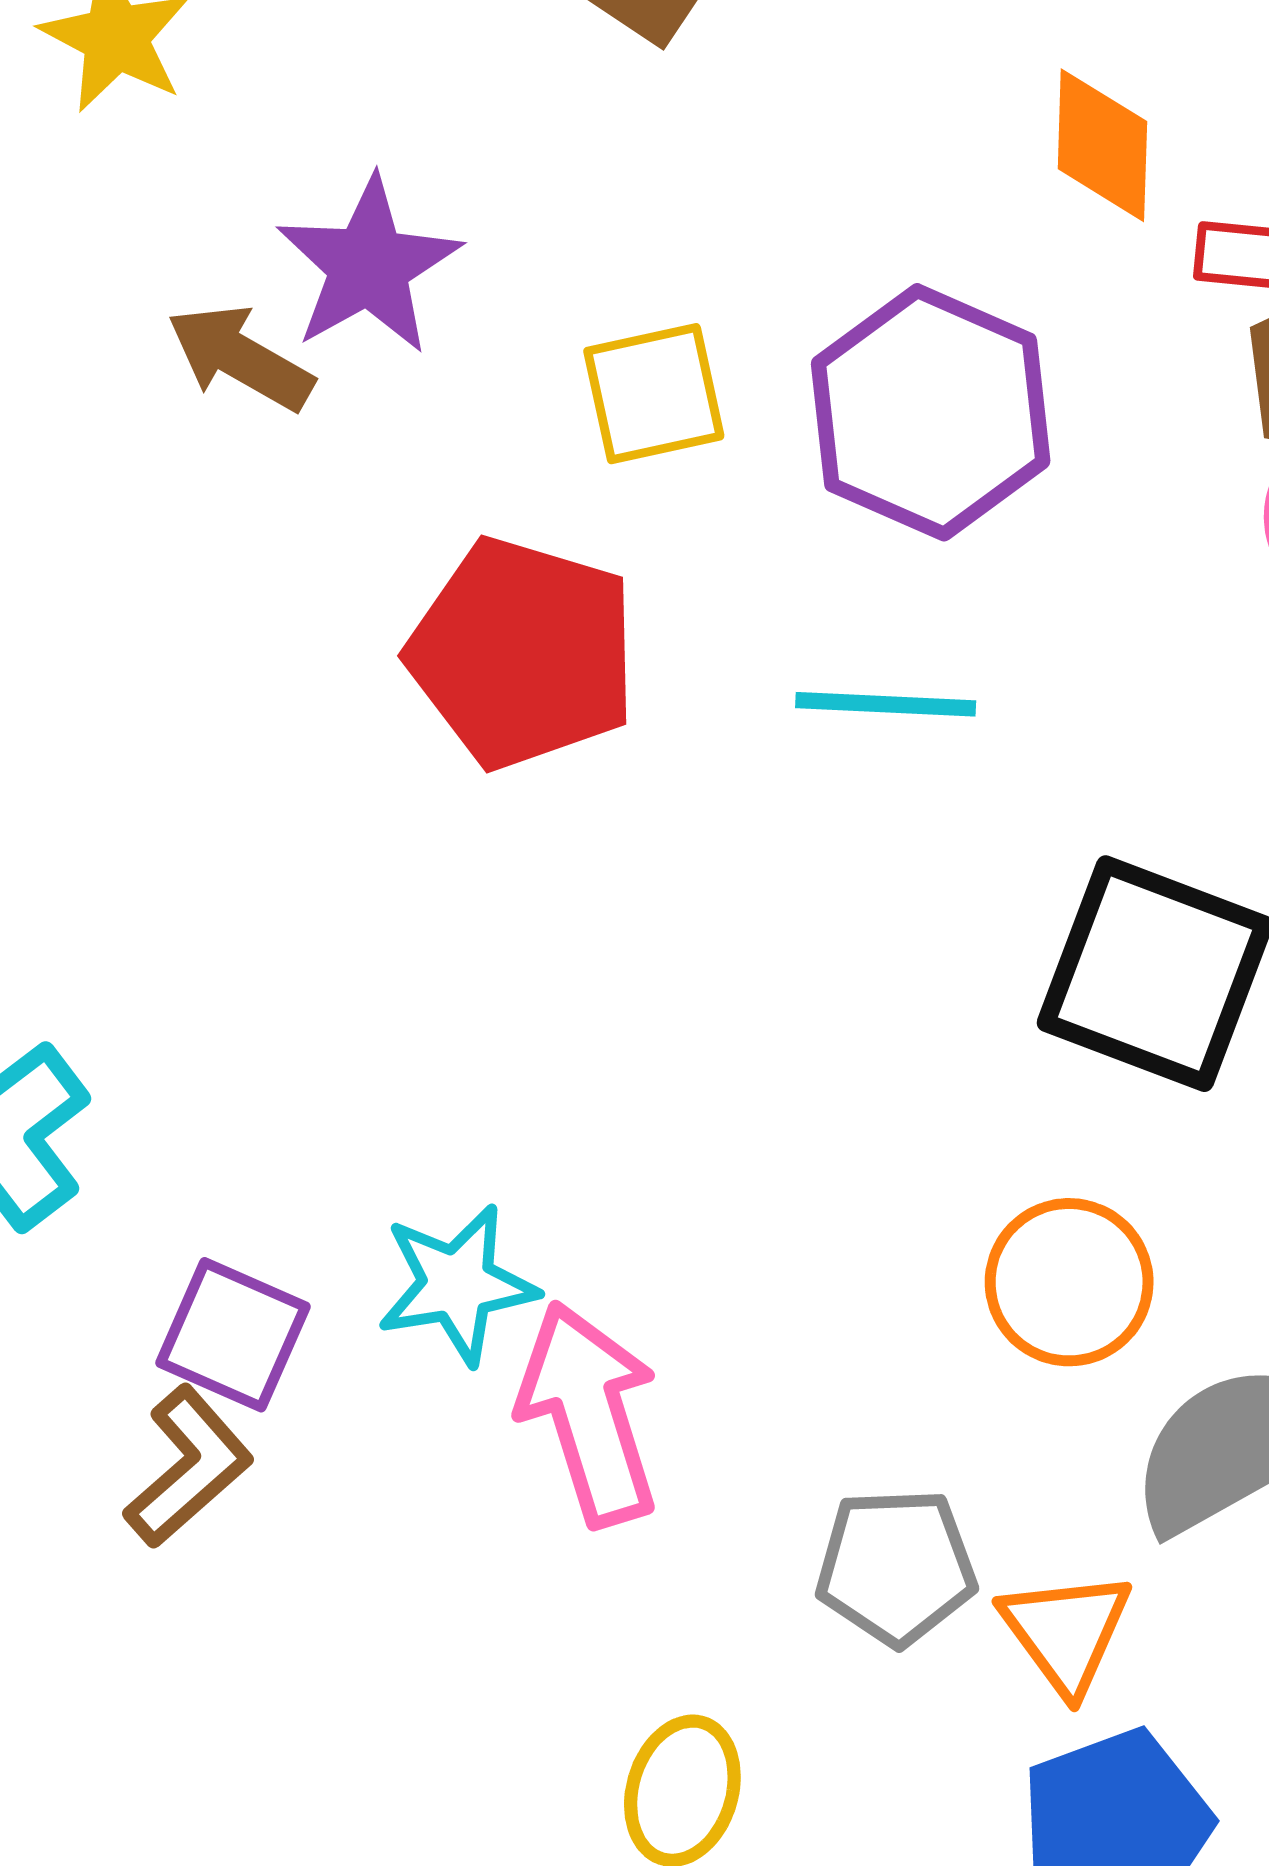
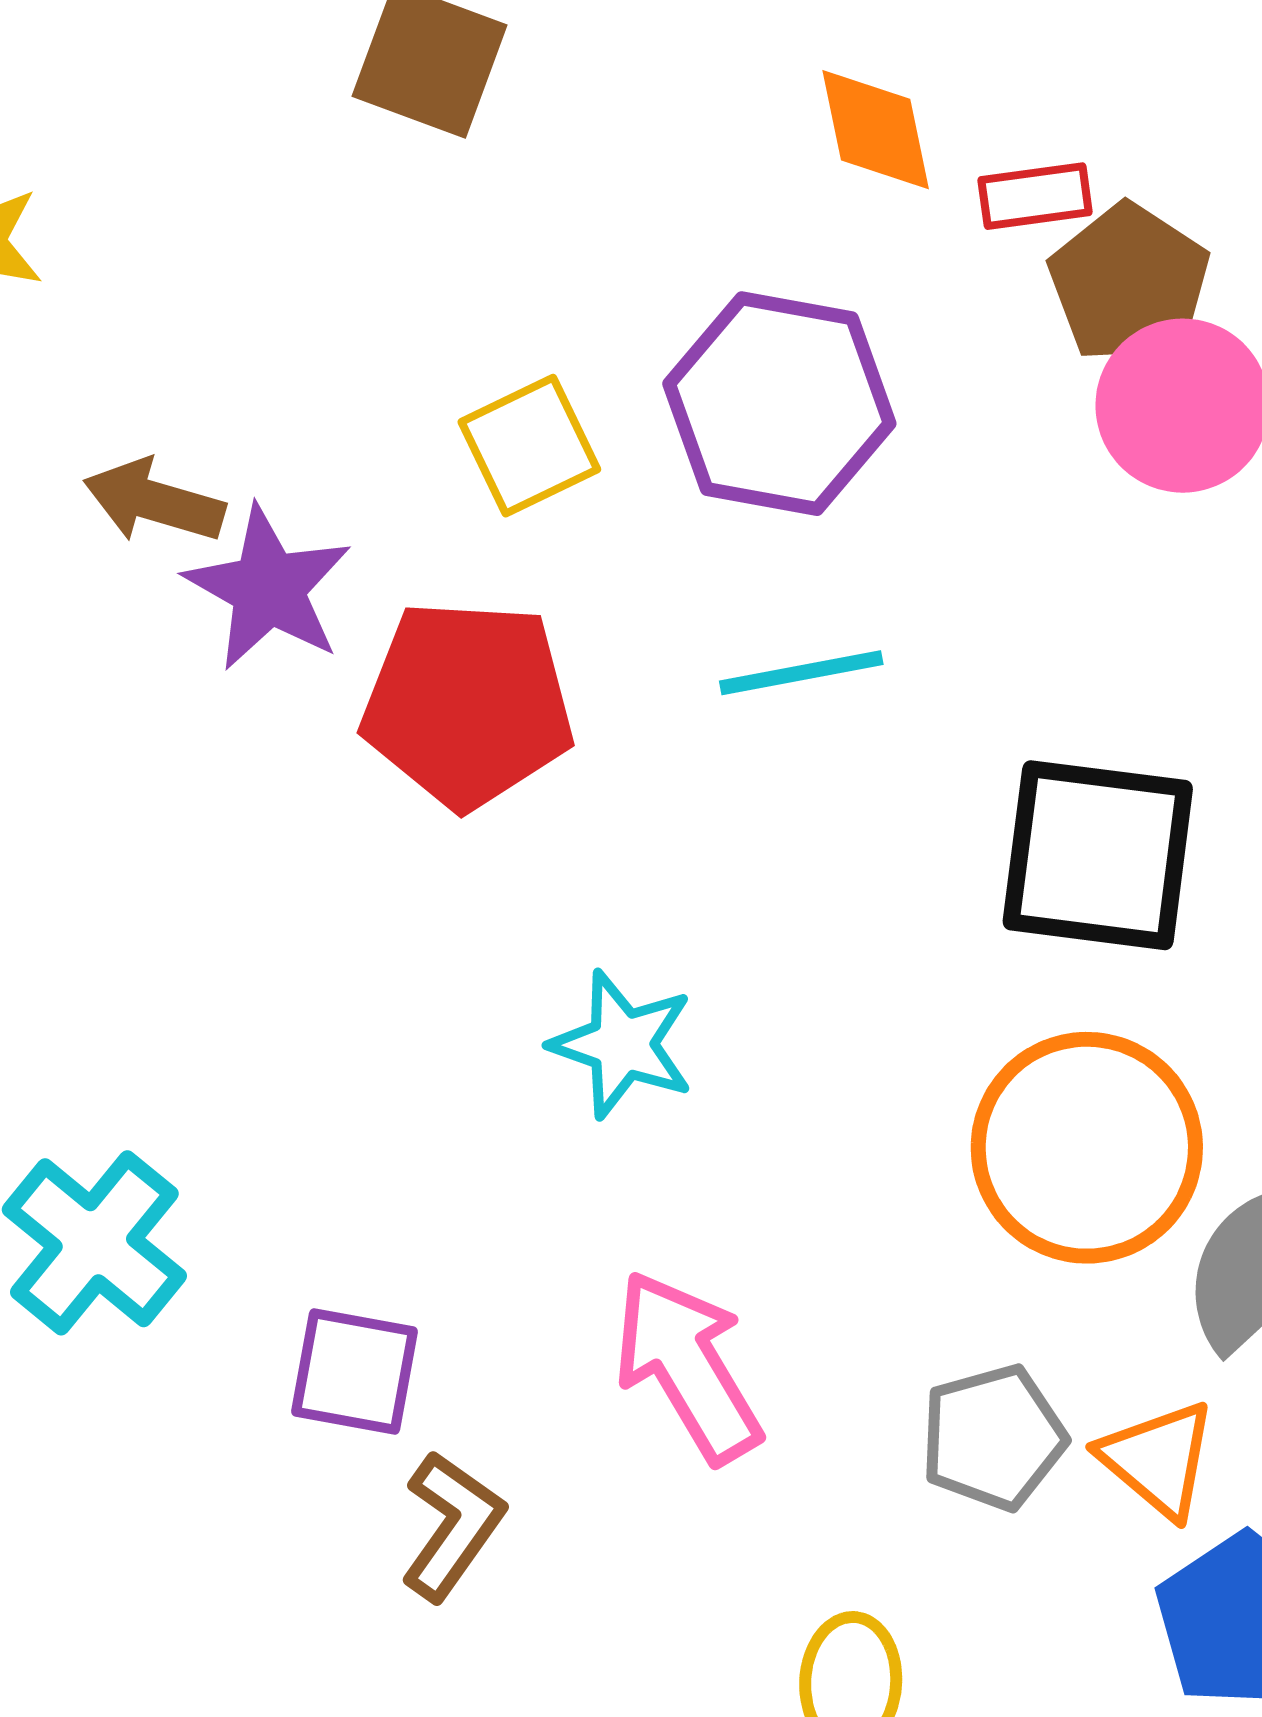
purple star: (369, 266) -> (268, 588), moved
orange circle: (1069, 1282) -> (1087, 1148), size x1.5
cyan star: (457, 1284) -> (622, 1044), moved, turned -30
brown L-shape: (189, 1467) -> (452, 1526), moved

